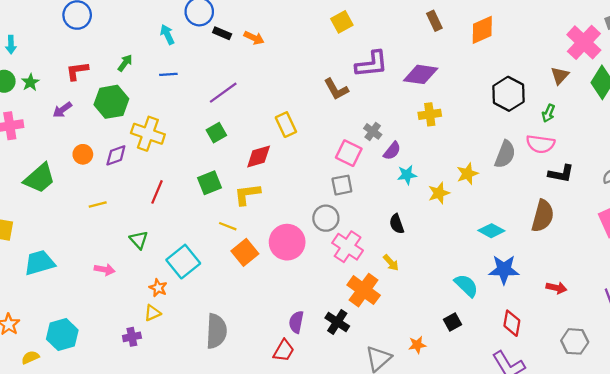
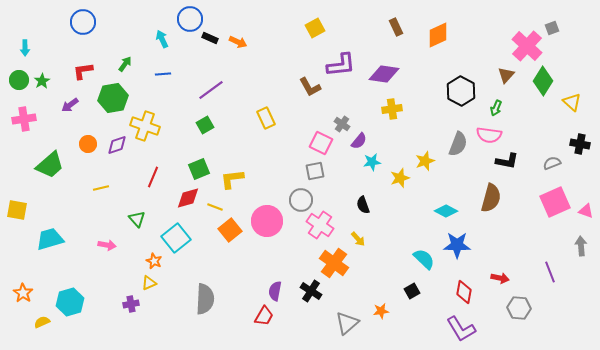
red diamond: (259, 157) -> (188, 198), moved
red arrow: (556, 288) -> (500, 278), moved

